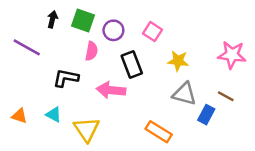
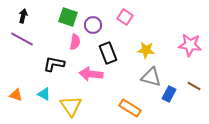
black arrow: (52, 19) -> (23, 16), moved
pink square: (153, 32) -> (125, 17), moved
brown line: (226, 96) -> (194, 86), moved

